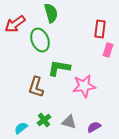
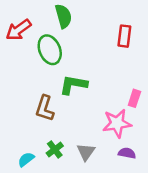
pink rectangle: (108, 50) -> (134, 98), moved
pink star: (84, 86) -> (117, 123), moved
gray triangle: (69, 122) -> (86, 152), turned 49
purple semicircle: (94, 127) -> (127, 153), moved, turned 40

